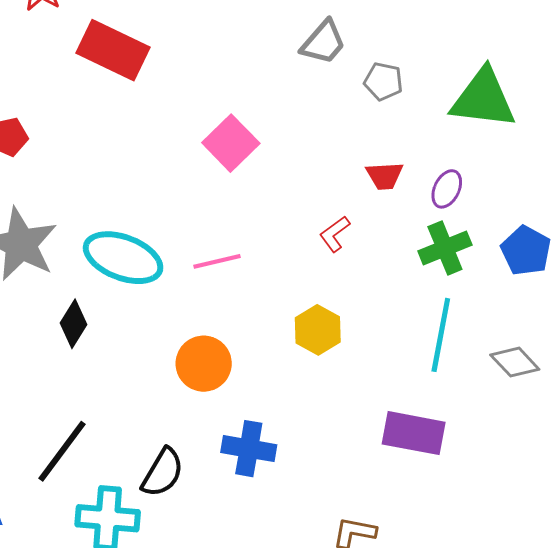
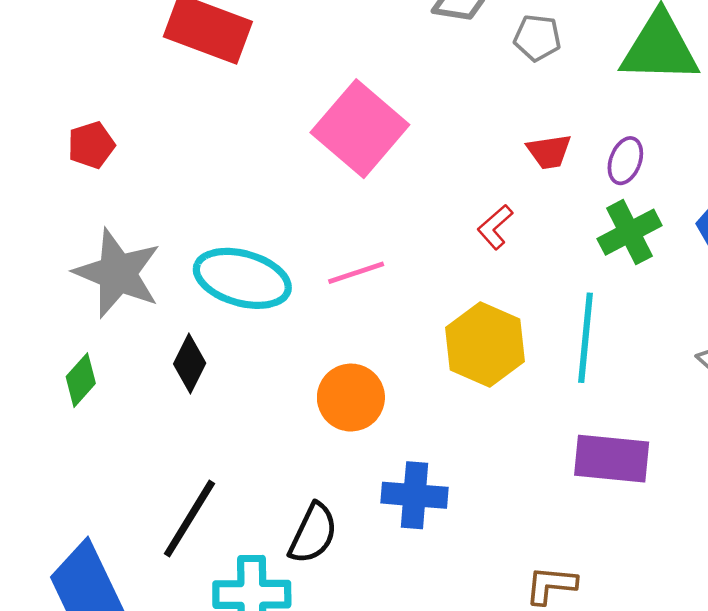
pink square: (231, 143) -> (360, 129), size x1.4
yellow hexagon: (318, 330) -> (485, 345), size x1.4
cyan line: (441, 335) -> (585, 338), moved

